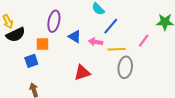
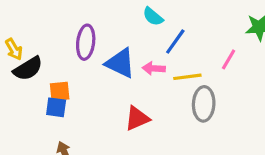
blue triangle: (75, 37) -> (120, 63), size x1.5
orange square: (43, 44) -> (60, 91), moved
blue square: (31, 61) -> (56, 107), turned 32

